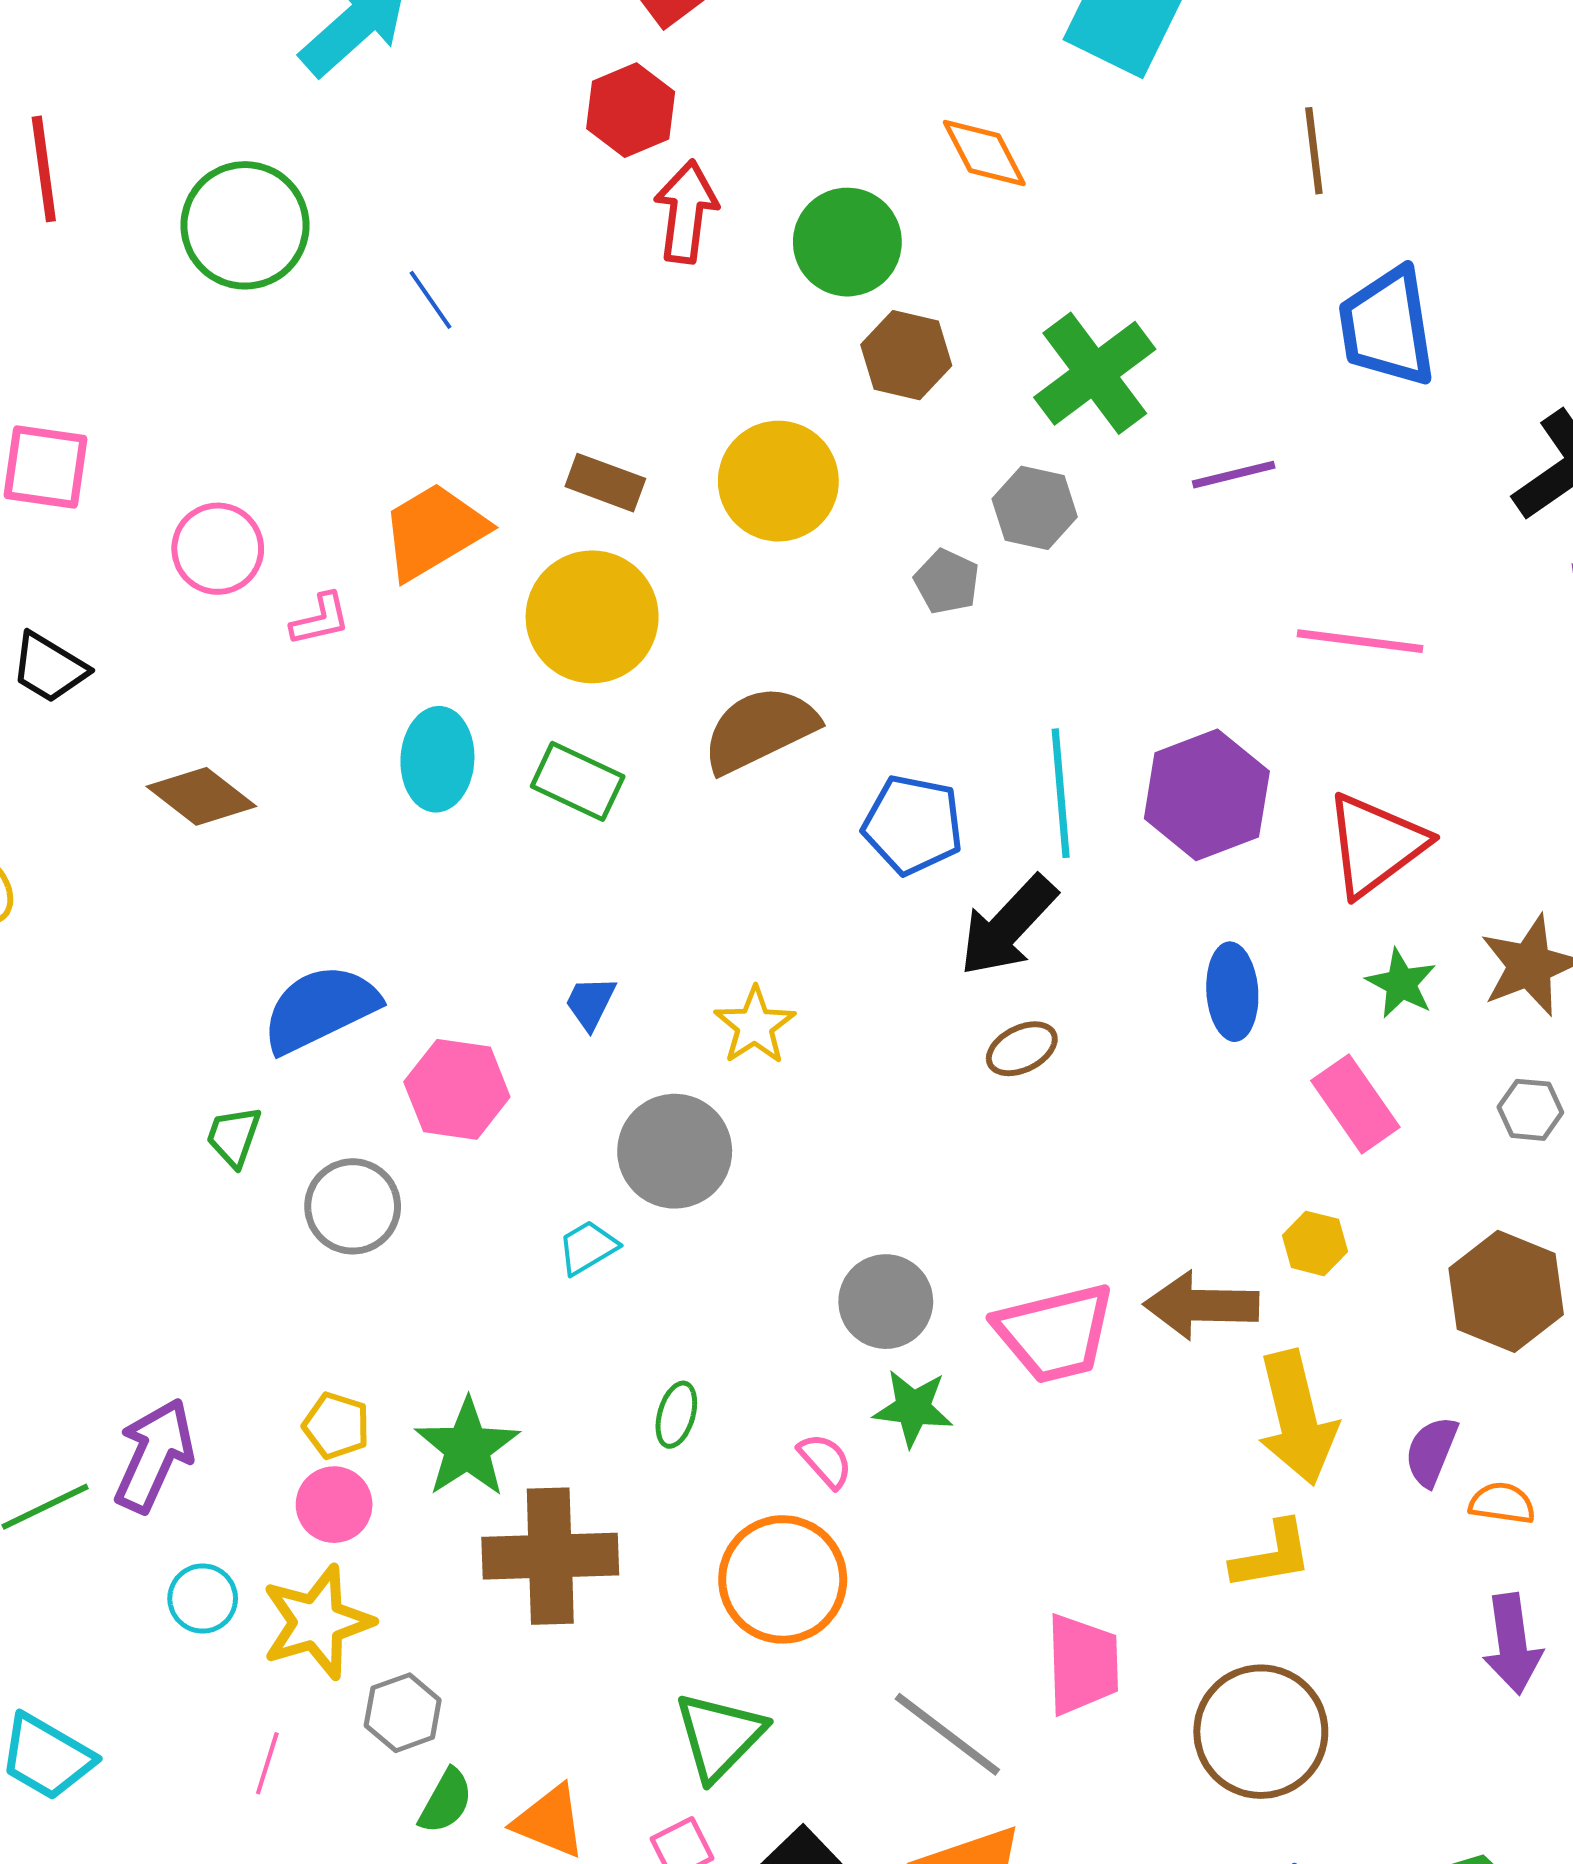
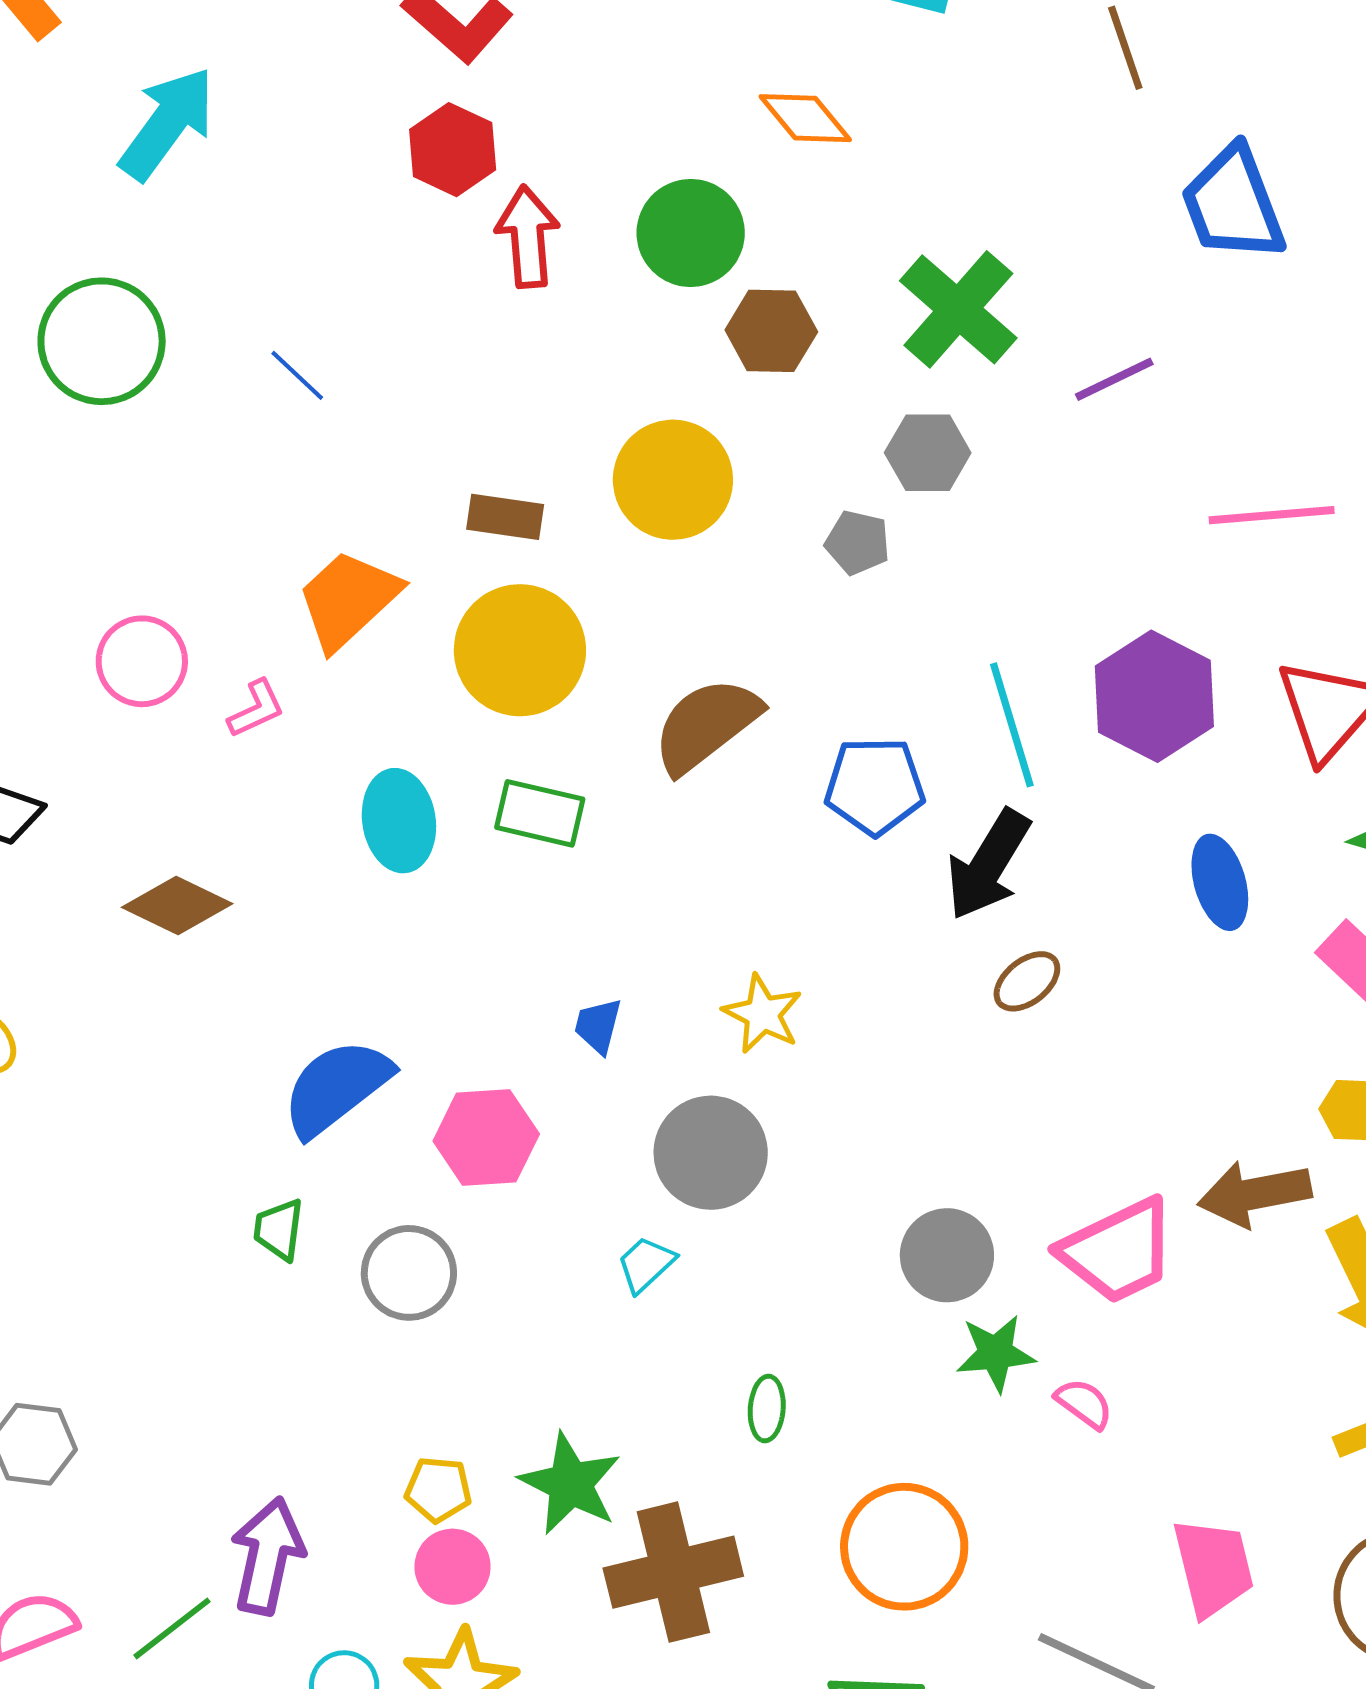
pink semicircle: (825, 1461) -> (1084, 1403), moved

